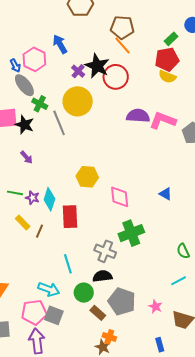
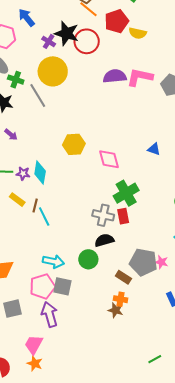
red pentagon: (167, 59) -> (117, 21), moved
red rectangle: (70, 217) -> (123, 216), moved, size x0.7
cyan line: (68, 264) -> (44, 216), moved
gray pentagon: (122, 301) -> (143, 262), moved
brown rectangle: (98, 313) -> (123, 277), moved

